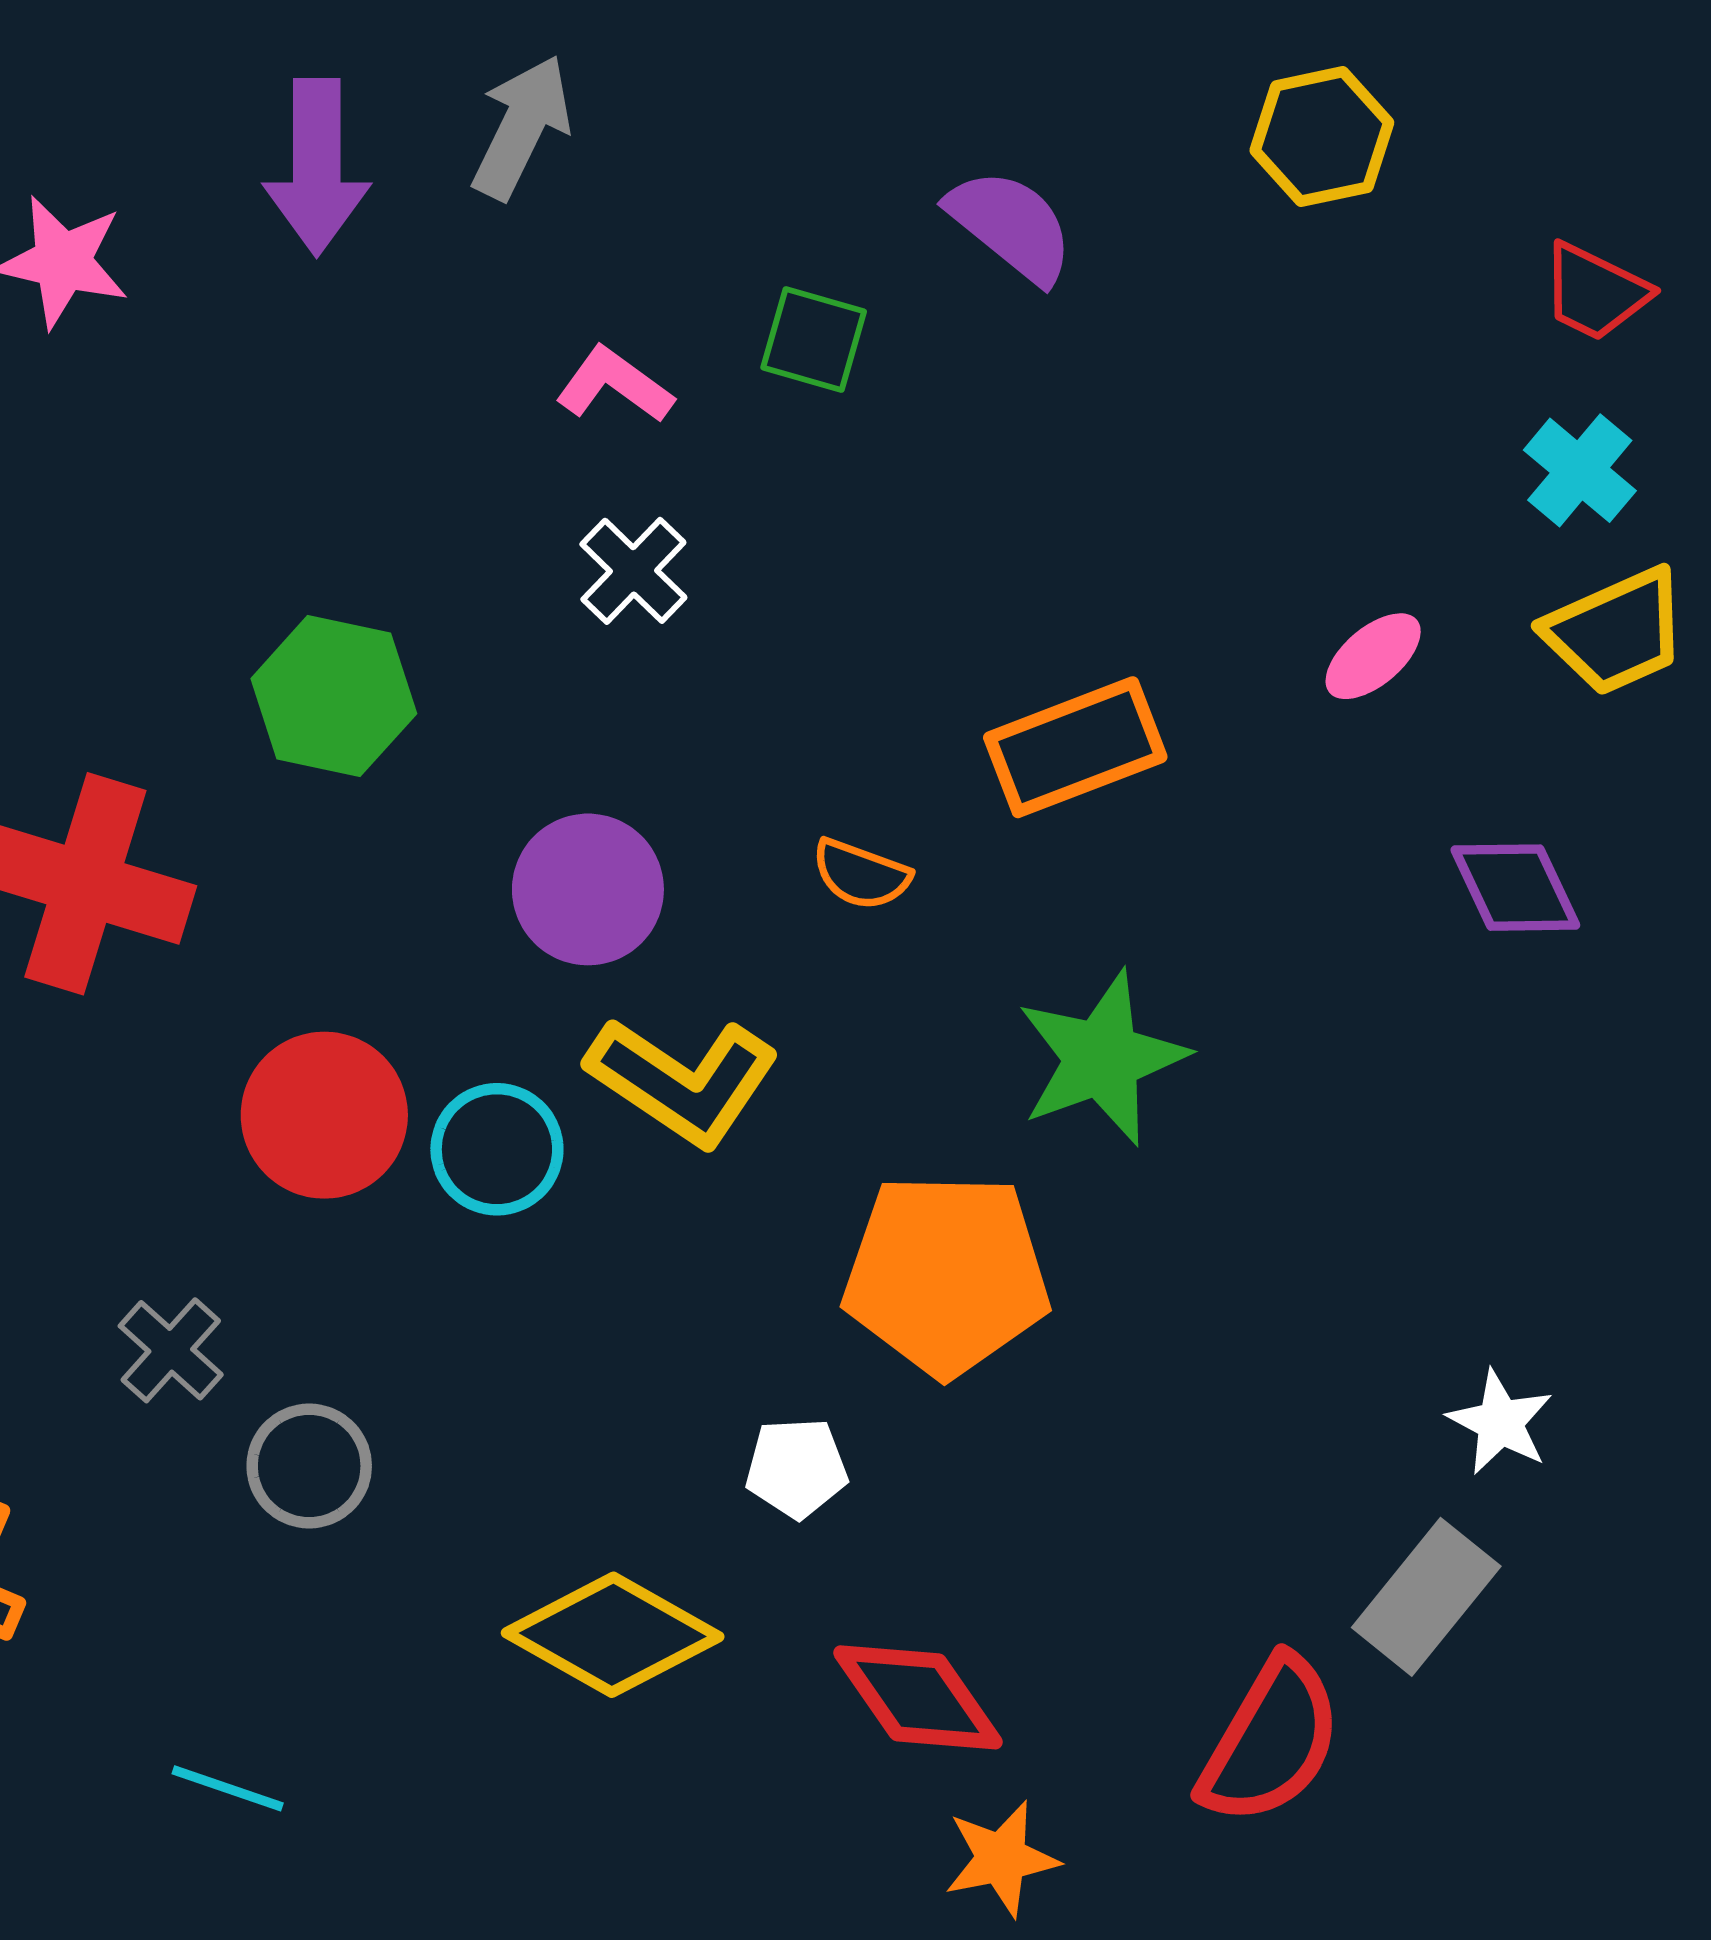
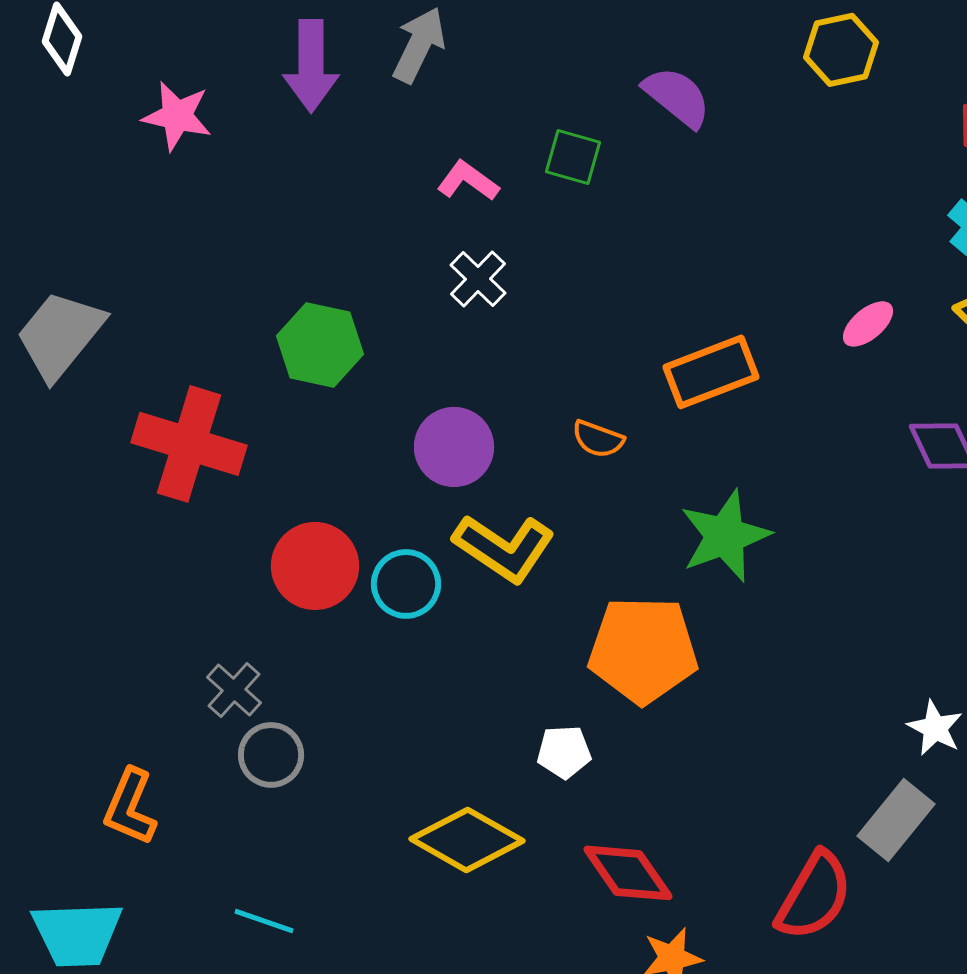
gray circle: (309, 1466) -> (271, 755), moved

